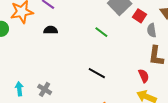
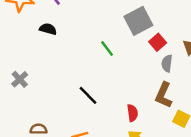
red semicircle: (144, 76) -> (133, 113), moved
gray cross: (45, 89) -> (20, 79), moved

